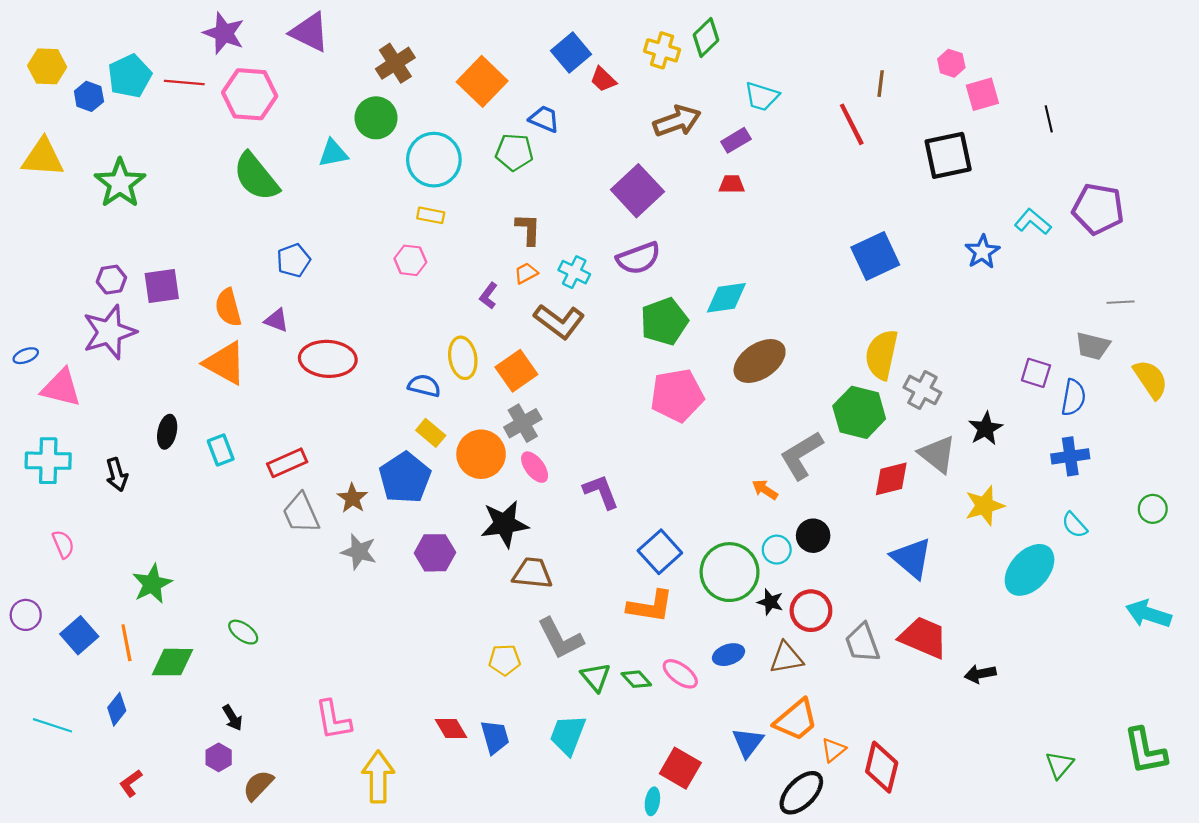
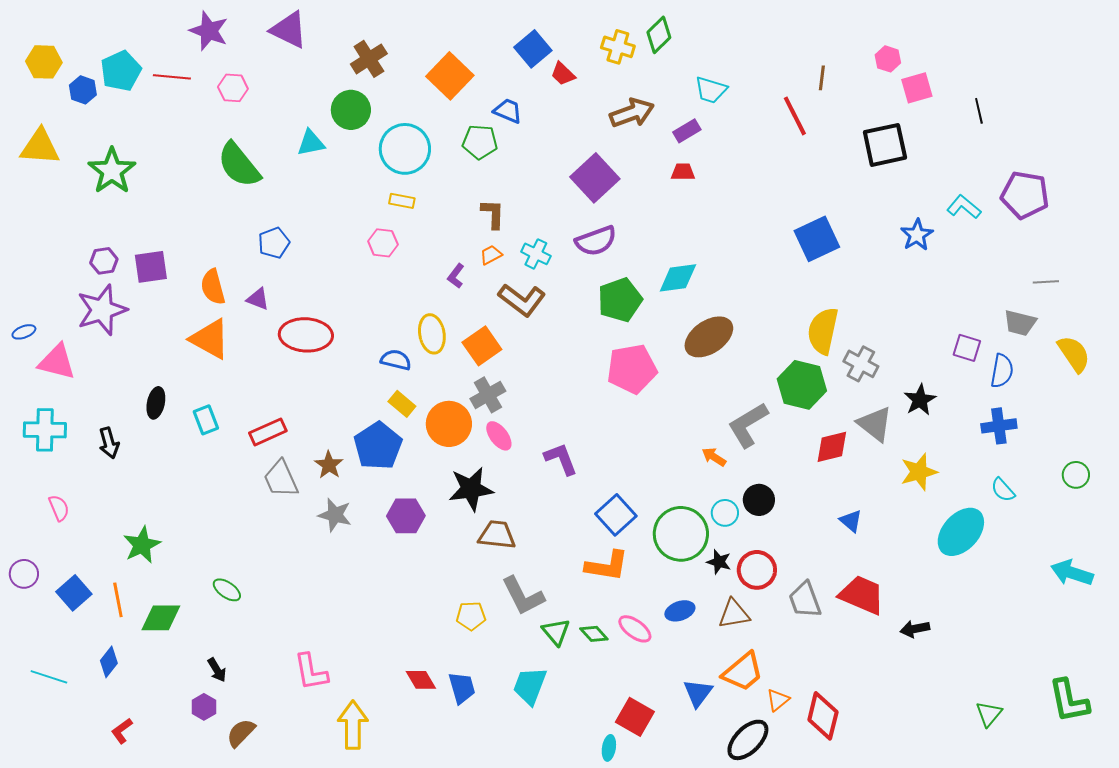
pink hexagon: (250, 94) -> (233, 88), size x0.6
blue triangle: (912, 558) -> (851, 521), size x0.6

